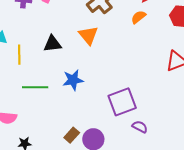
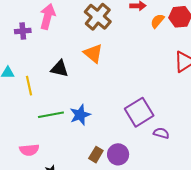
orange semicircle: (138, 17) -> (157, 21), moved
black triangle: (52, 44) -> (60, 69), turned 30
blue star: (73, 80) -> (80, 115), moved

